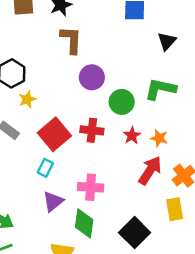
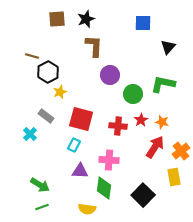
red cross: (92, 130) -> (118, 126), moved
red square: (54, 134) -> (81, 119), turned -35
purple triangle: (53, 201) -> (80, 171), turned 42

